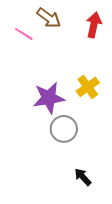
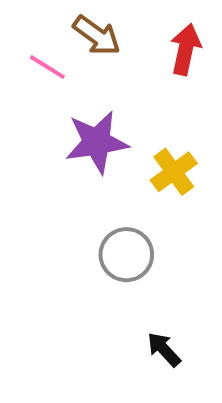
purple star: (49, 98) -> (97, 142), moved

